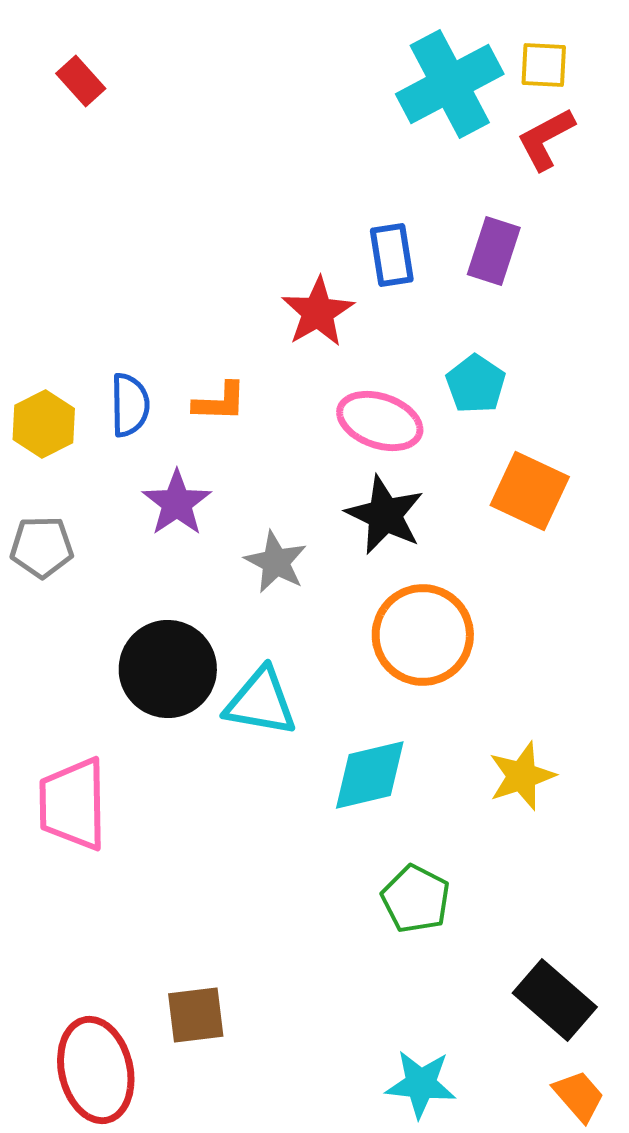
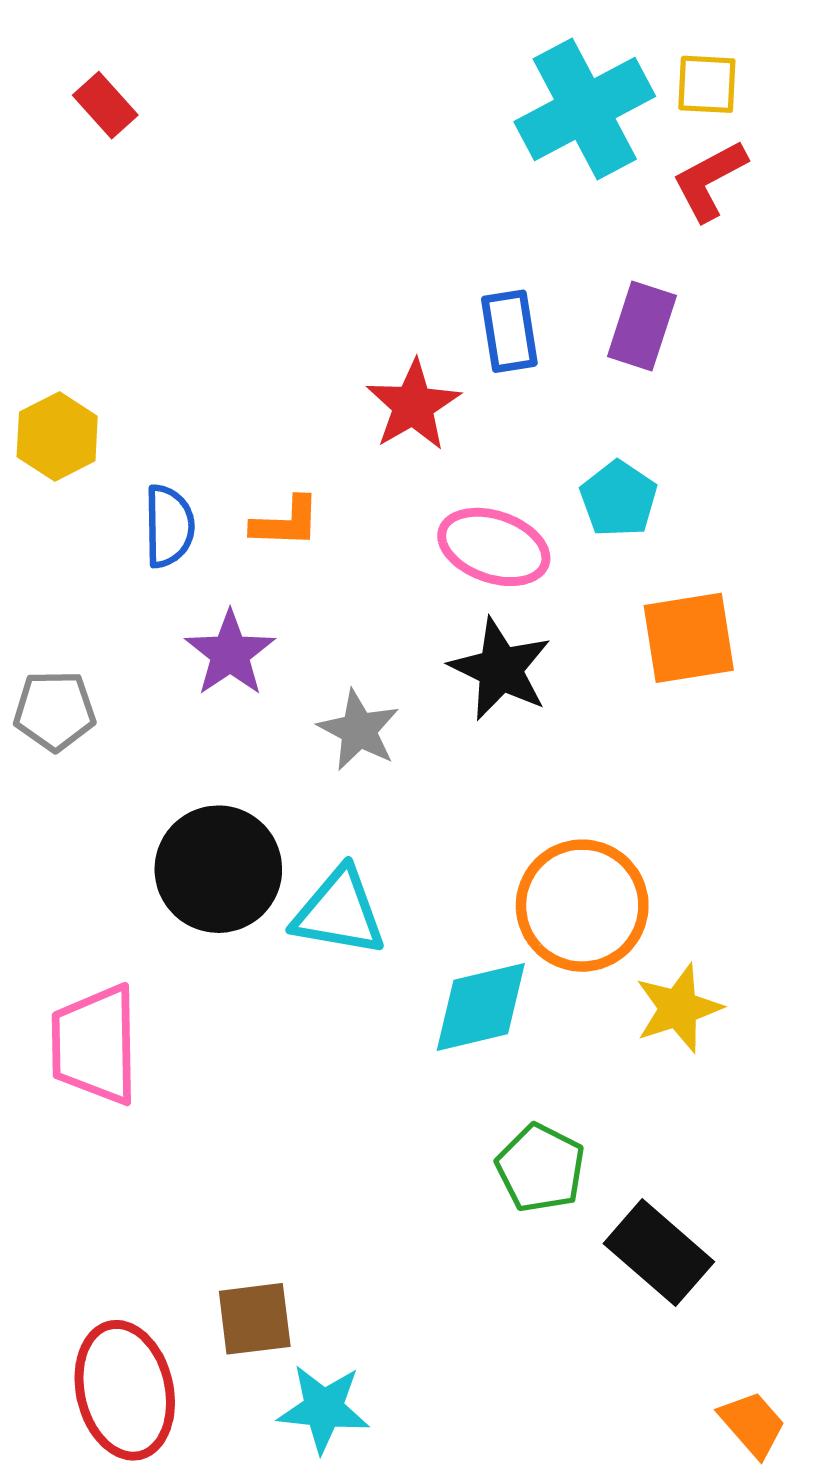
yellow hexagon: (44, 424) -> (57, 436), moved
orange square: (530, 491) -> (689, 638), turned -34
orange circle: (423, 635) -> (582, 906), moved
black rectangle: (555, 1000) -> (659, 1253), moved
cyan star: (421, 1084) -> (324, 1408), moved

